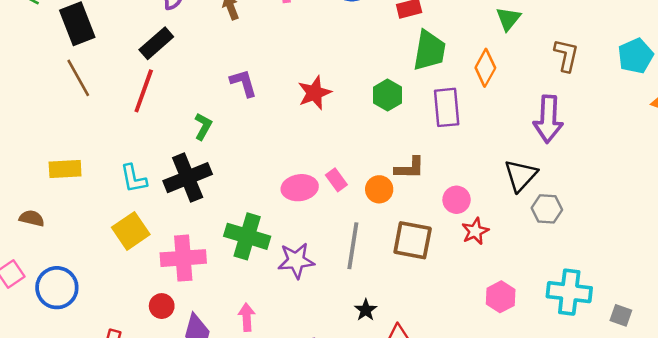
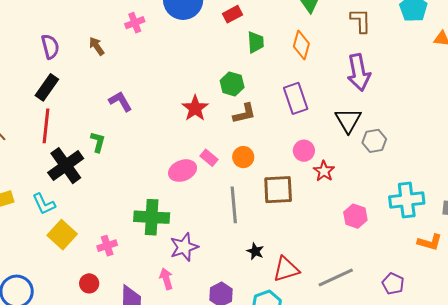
green trapezoid: (429, 50) -> (256, 42), size x0.7
red star: (314, 93) -> (195, 108), moved
purple rectangle: (447, 107) -> (296, 98), moved
brown L-shape: (410, 168) -> (244, 114), moved
cyan L-shape: (134, 178) -> (44, 204), moved
black cross: (188, 178) -> (66, 166), moved
pink cross: (183, 258) -> (107, 246), size x0.6
purple star: (296, 261) -> (184, 247), moved
red circle: (162, 306) -> (89, 283), moved

